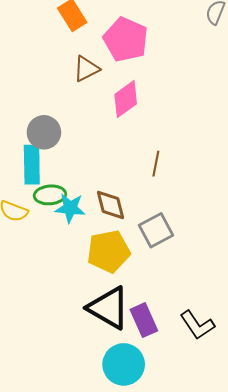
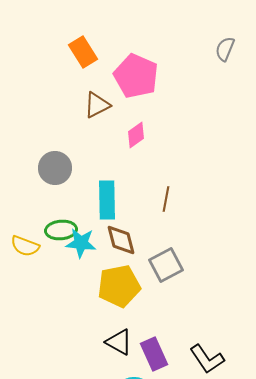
pink diamond: (126, 99) -> (136, 135), size x0.7
cyan rectangle: (32, 165) -> (107, 200), moved
black triangle: (109, 308) -> (119, 342), size x0.6

